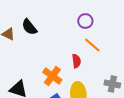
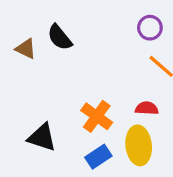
red semicircle: (76, 61) -> (147, 108), moved, turned -80

